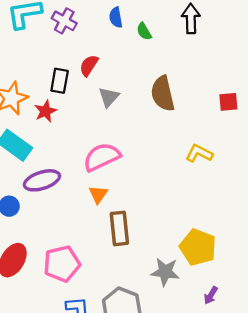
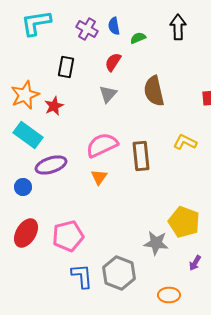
purple cross: (64, 21) -> (87, 29), moved
green semicircle: (144, 31) -> (138, 38), turned 98
red semicircle: (89, 65) -> (113, 62), moved
black rectangle: (60, 81) -> (66, 67), moved
brown rectangle: (119, 228) -> (141, 156), moved

